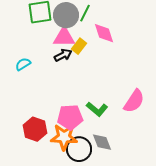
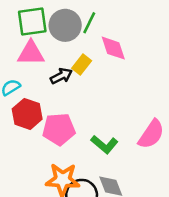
pink triangle: (64, 37) -> (31, 53), moved
pink pentagon: (70, 117) -> (59, 129), moved
red hexagon: (35, 129) -> (27, 114), moved

